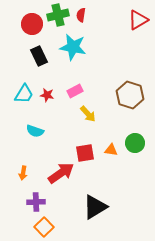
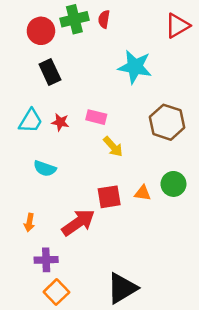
cyan star: (73, 47) -> (135, 67), moved
pink rectangle: (75, 91) -> (96, 117), turned 42
black triangle: (95, 207) -> (122, 288), moved

